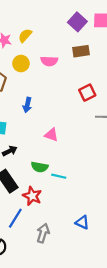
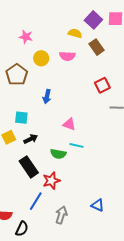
yellow semicircle: (25, 35) -> (75, 33), moved, turned 64
brown rectangle: (81, 51) -> (97, 47), turned 63
cyan line: (59, 176) -> (76, 145), moved
red star: (32, 196) -> (51, 181), turned 30

